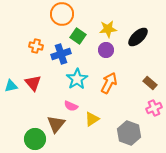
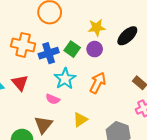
green square: (78, 36) -> (72, 49), moved
orange cross: (36, 46) -> (23, 45), size x1.6
pink semicircle: (71, 106) -> (53, 99), moved

